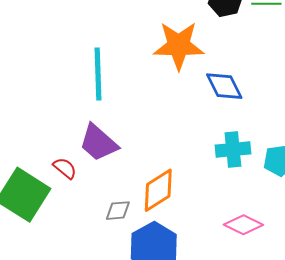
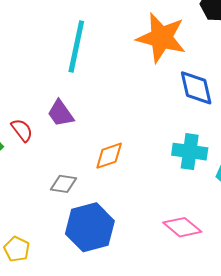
purple trapezoid: (98, 143) -> (61, 113), size x0.7
orange diamond: (158, 190) -> (109, 156), moved, size x0.7

